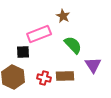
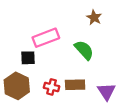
brown star: (63, 16) -> (94, 18), moved
purple triangle: (93, 65) -> (106, 91), moved

